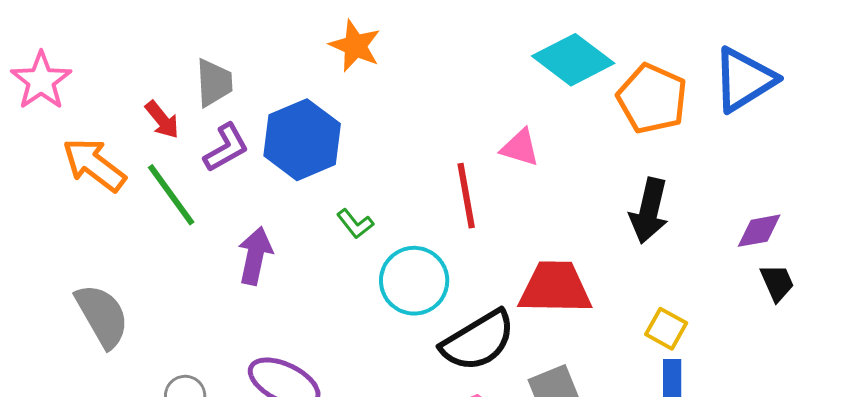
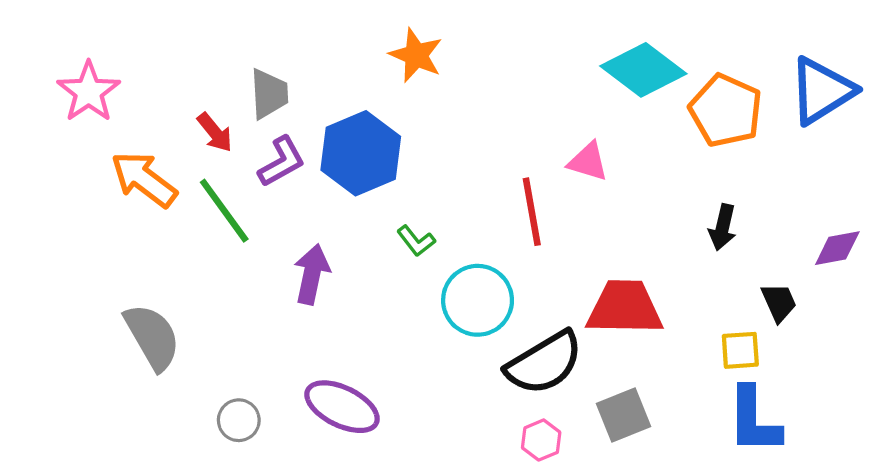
black arrow: (649, 211) -> (723, 227), size x0.7
black trapezoid: (777, 283) -> (779, 302), moved
yellow square: (666, 329) -> (740, 350), turned -33

